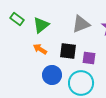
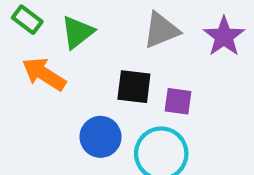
orange arrow: (40, 49) -> (44, 74), moved, size x1.5

